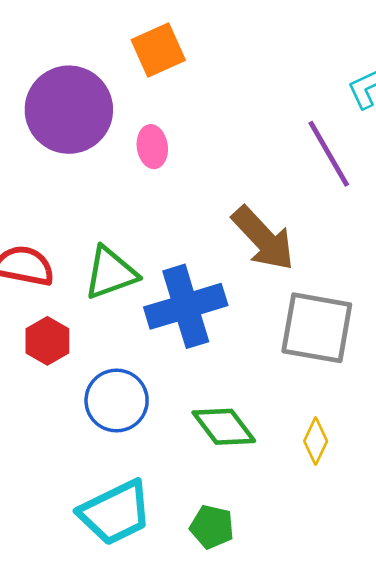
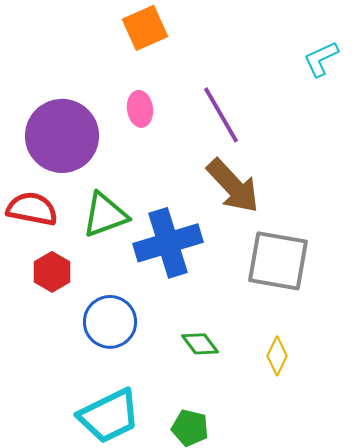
purple circle: (69, 110) -> (62, 136), moved
purple line: (329, 154) -> (221, 115), moved
green diamond: (224, 427) -> (200, 344), size x0.7

